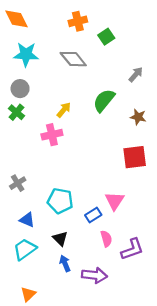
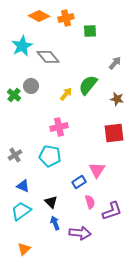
orange diamond: (16, 19) -> (39, 16), moved, turned -35
green square: (106, 37) -> (90, 31), turned 32
cyan star: (26, 54) -> (22, 46), turned -30
gray diamond: (73, 59) -> (48, 57), moved
gray circle: (20, 89) -> (31, 86), moved
yellow arrow: (64, 110) -> (66, 94), moved
pink cross: (52, 135) -> (59, 127), moved
cyan pentagon: (60, 201) -> (50, 156), moved

